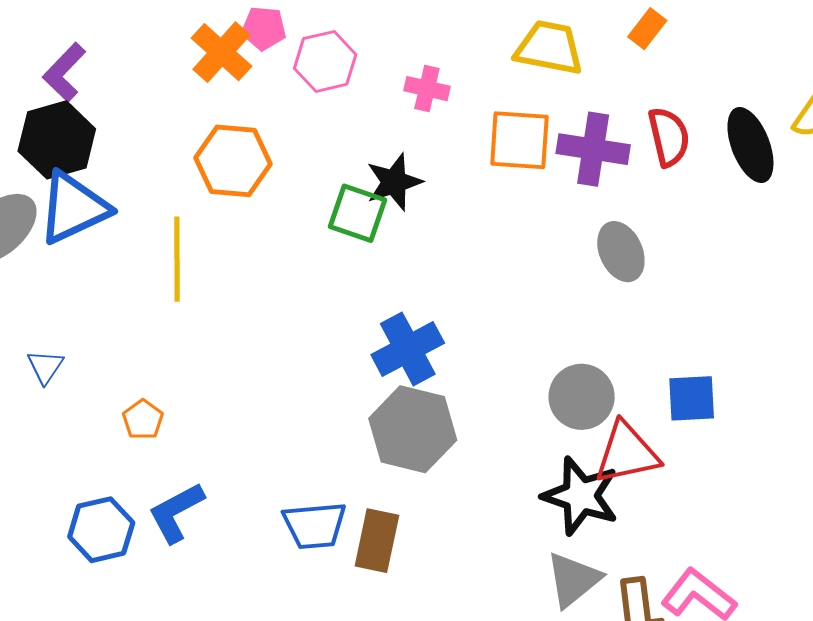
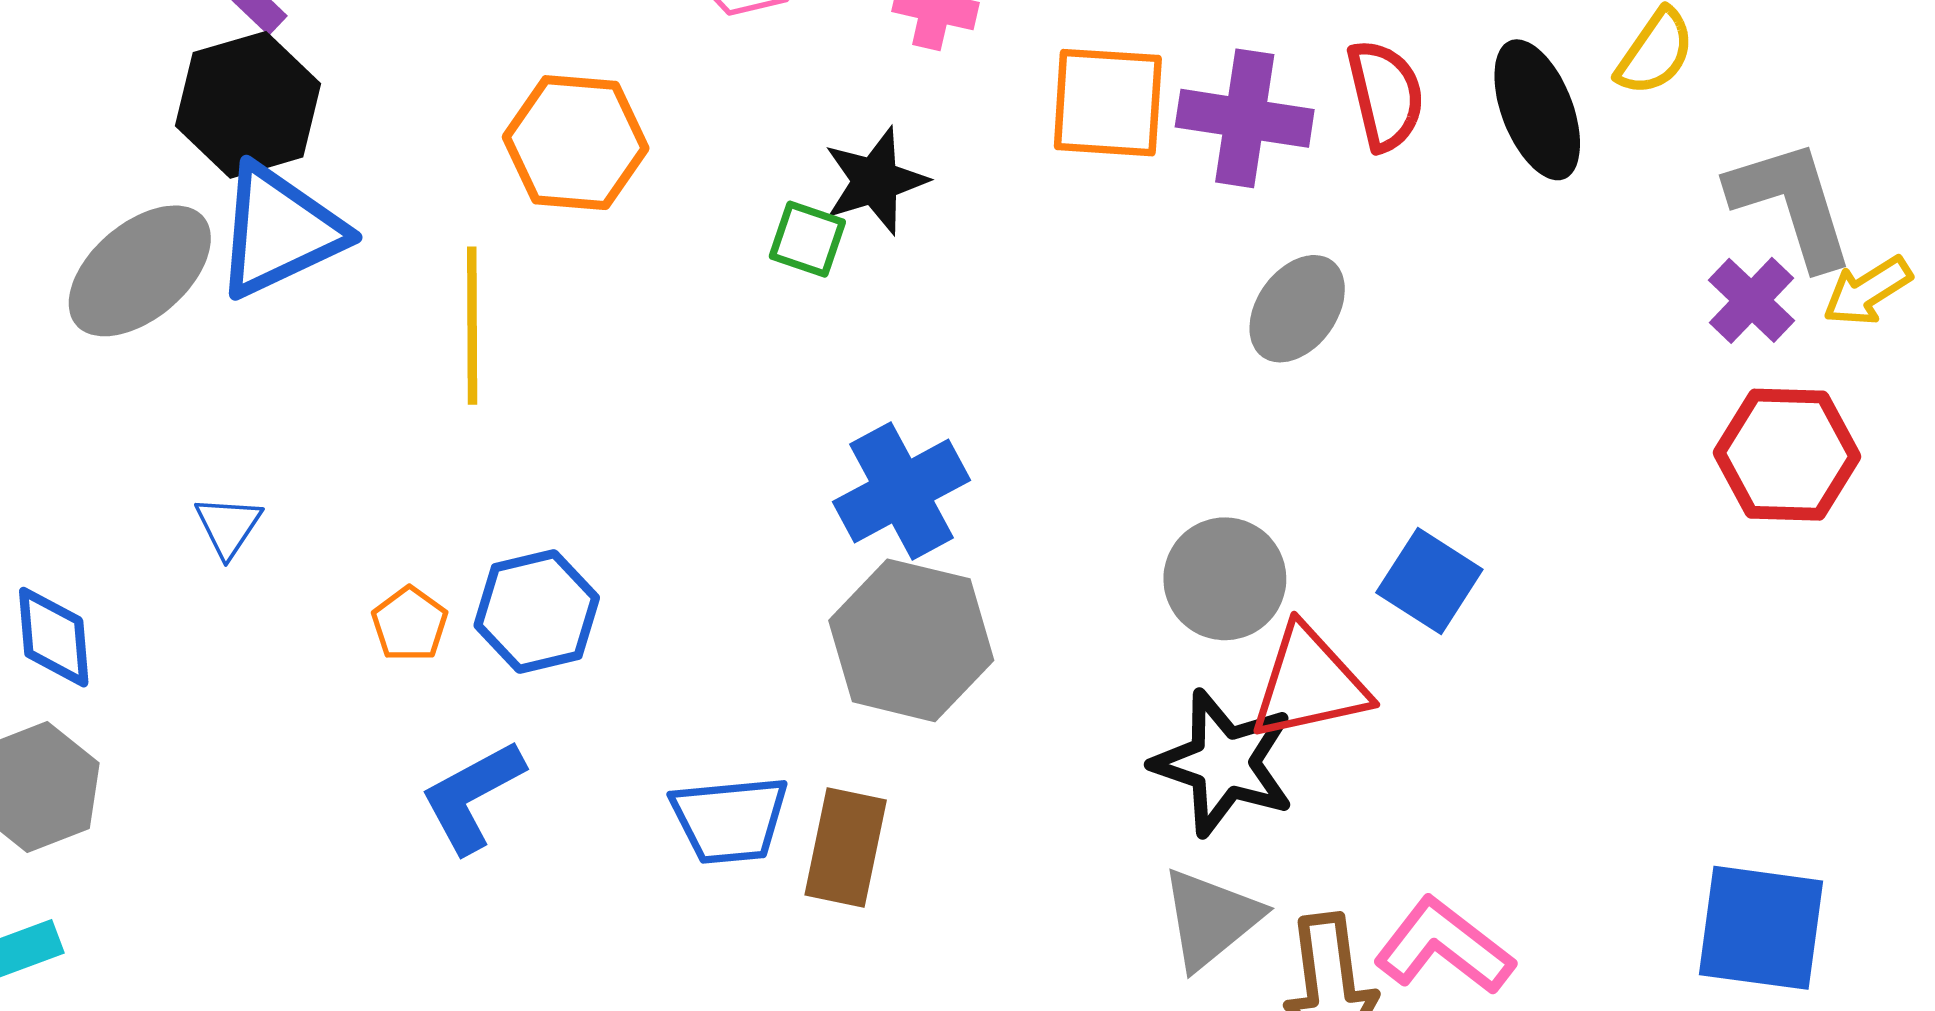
green square: (358, 213) -> (807, 239), size x0.7
gray ellipse: (621, 252) -> (1297, 309), turned 60
blue square: (692, 398) -> (1429, 581), turned 36
blue hexagon: (101, 530) -> (537, 611), moved

